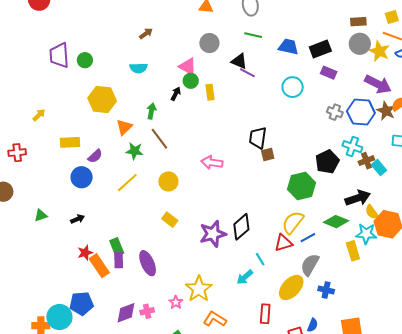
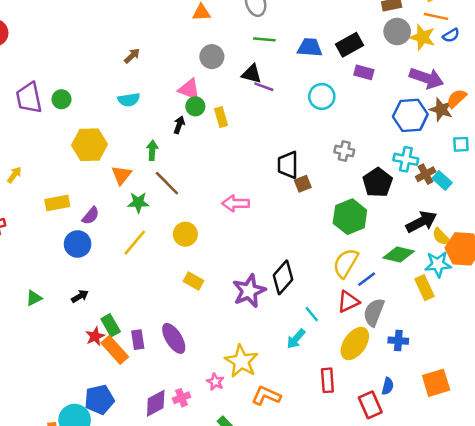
gray cross: (335, 112) -> (344, 151), moved
red triangle: (283, 243) -> (348, 302), moved
green rectangle: (117, 247) -> (111, 325), moved

